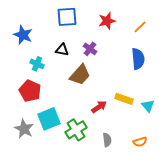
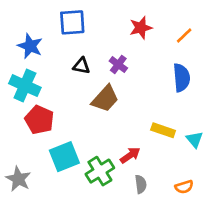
blue square: (67, 17) -> (72, 22), moved
cyan cross: (37, 64) -> (25, 86), moved, size x1.6
red arrow: (99, 107) -> (130, 155), moved
gray star: (24, 129) -> (18, 179), moved

